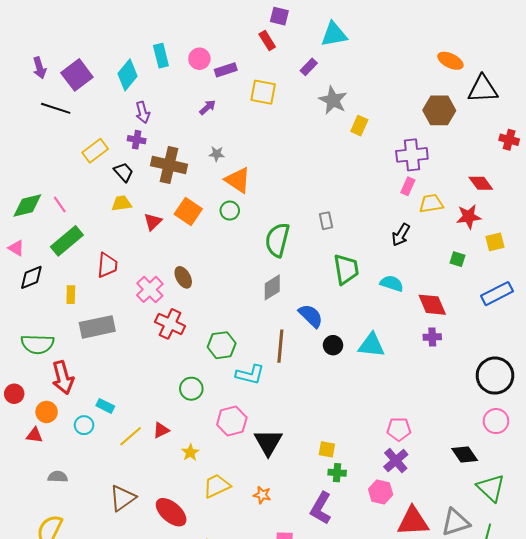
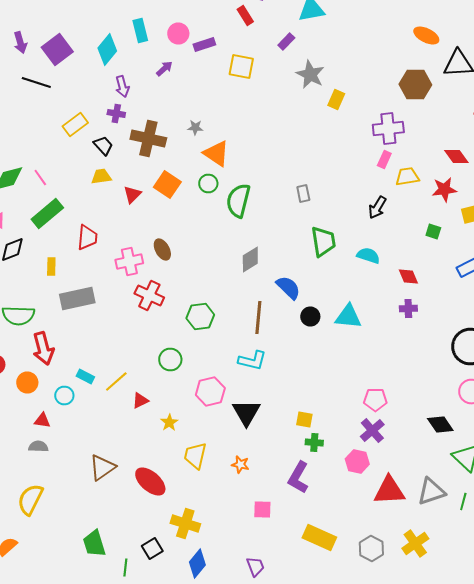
purple arrow: (208, 107) -> (164, 68), moved
green semicircle: (277, 240) -> (238, 200), moved
pink cross: (150, 289) -> (129, 262), turned 32
red diamond: (432, 305) -> (408, 276), size x0.7
cyan L-shape: (250, 375) -> (252, 360), moved
red triangle: (34, 435) -> (42, 420), moved
yellow line: (131, 436) -> (116, 382), moved
yellow trapezoid: (217, 486) -> (195, 456), turned -52

